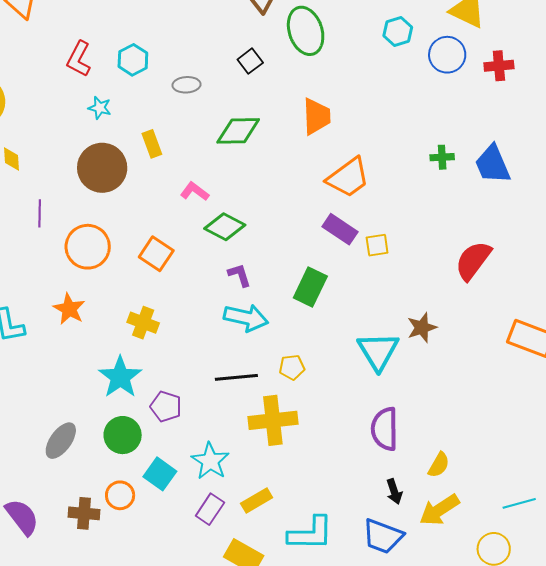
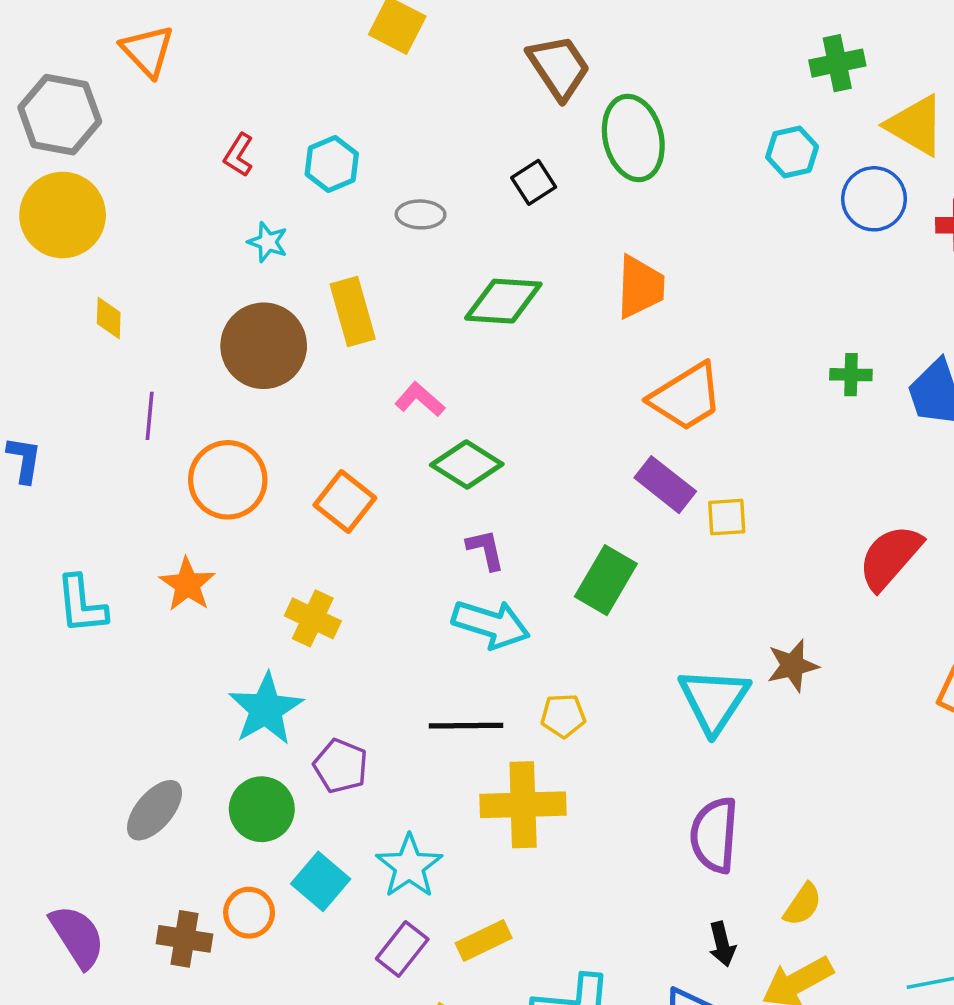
red L-shape: (79, 59) -> (239, 155), size x0.7
yellow rectangle: (152, 144) -> (353, 311), size x1.4

